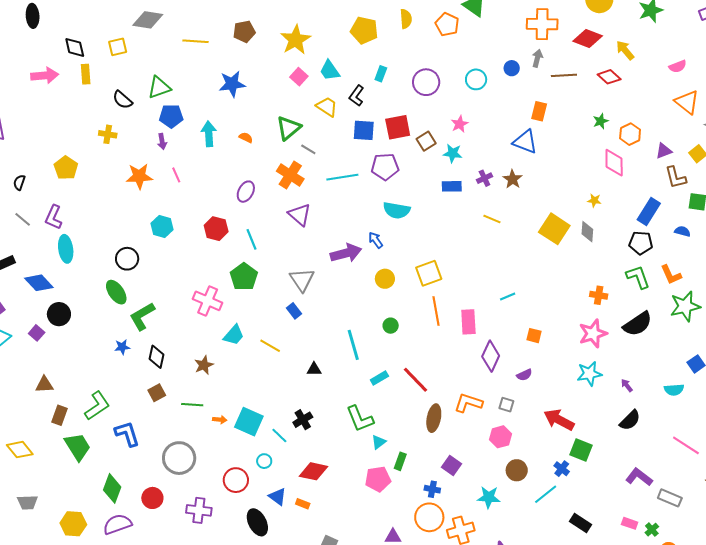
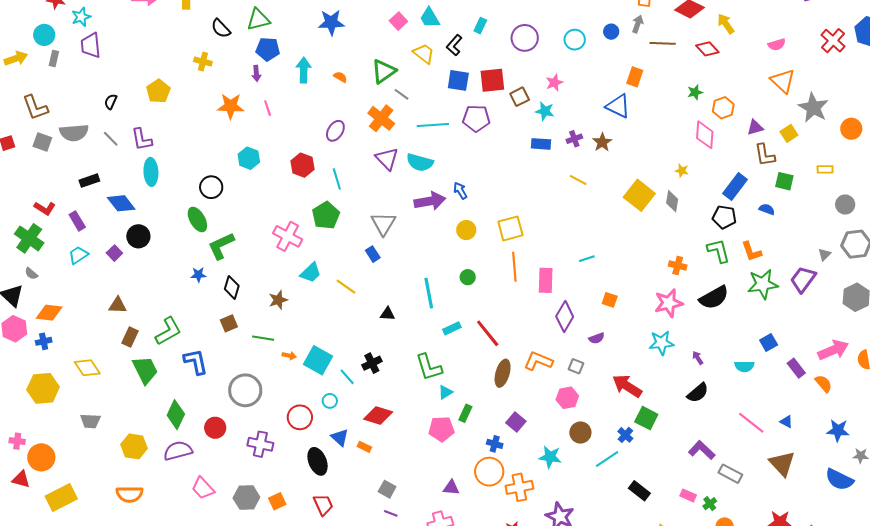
cyan semicircle: (397, 210) -> (420, 162), moved
purple L-shape: (54, 217) -> (142, 139), turned -40

